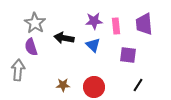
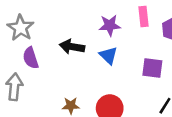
gray star: (35, 23) -> (21, 28), moved
pink rectangle: (116, 26) -> (144, 17), moved

